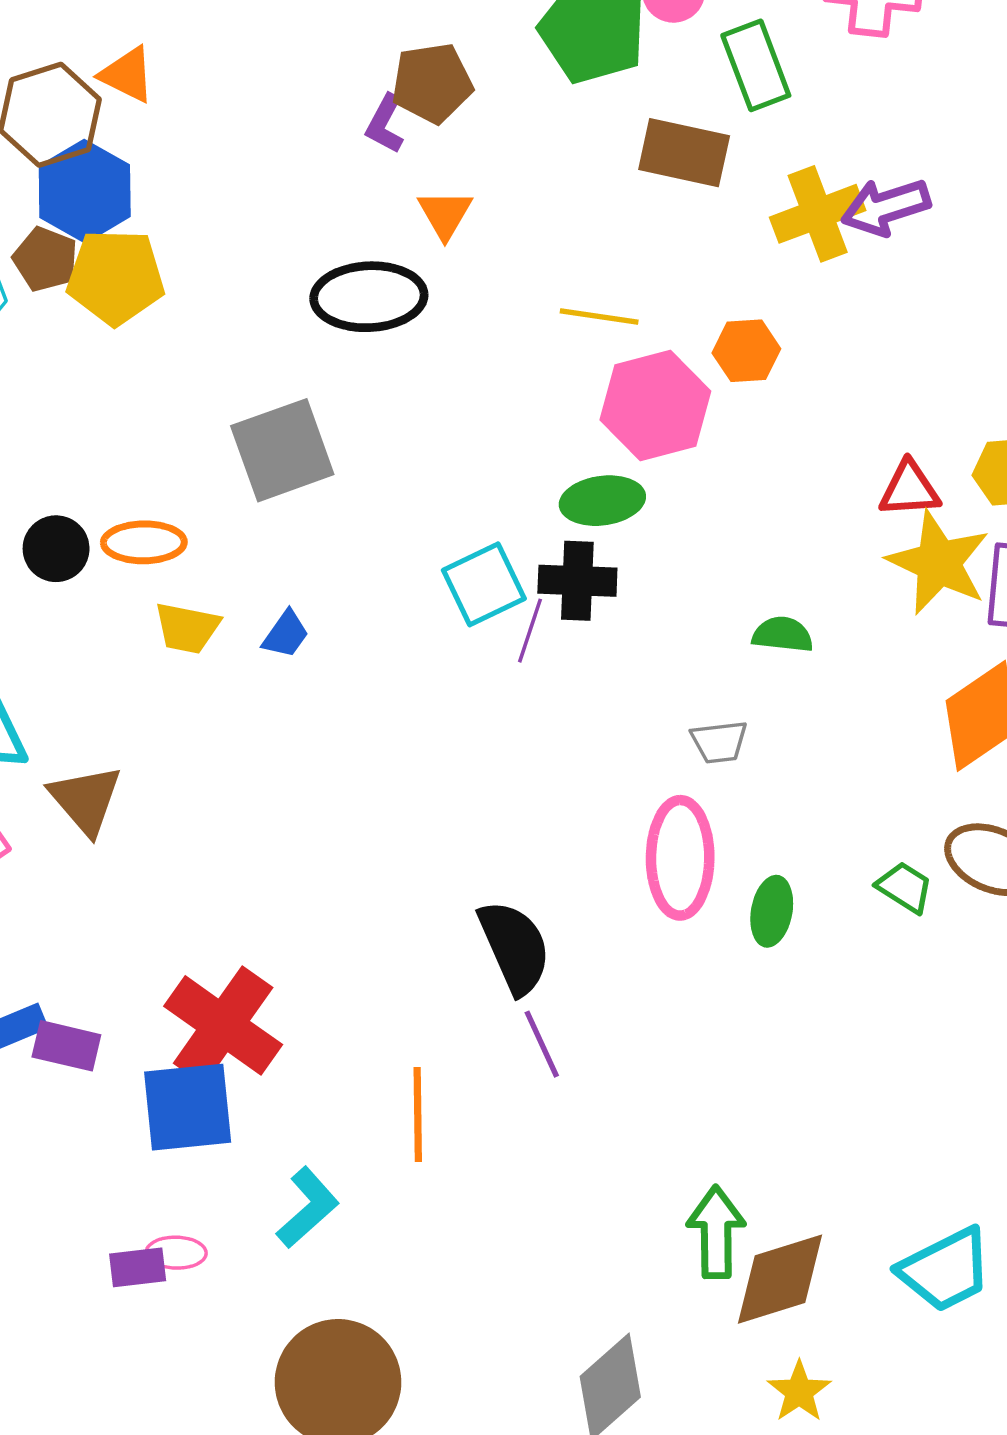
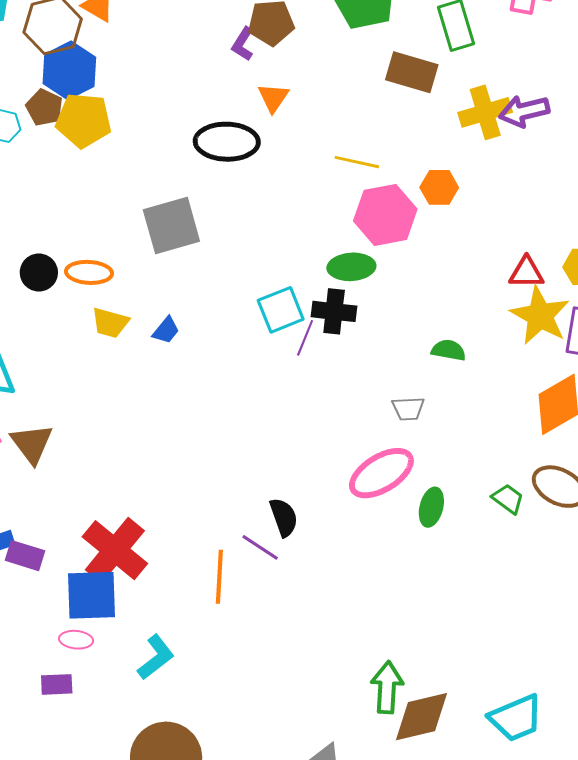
brown triangle: (86, 800) -> (32, 444), moved
pink ellipse: (680, 858) -> (381, 473), turned 54
black semicircle: (515, 947) -> (284, 517), size x0.7
purple line: (542, 1044) -> (260, 547), moved, turned -36
orange line: (418, 1114) -> (219, 577), moved
pink ellipse: (176, 1253) -> (76, 640), moved

